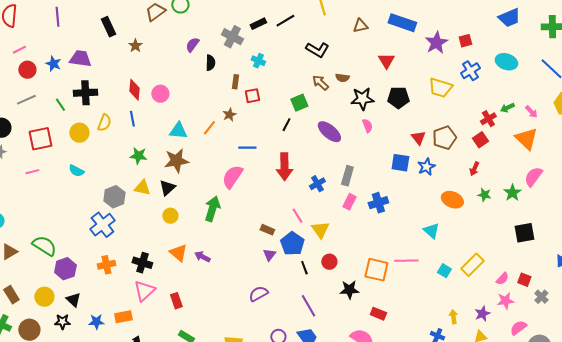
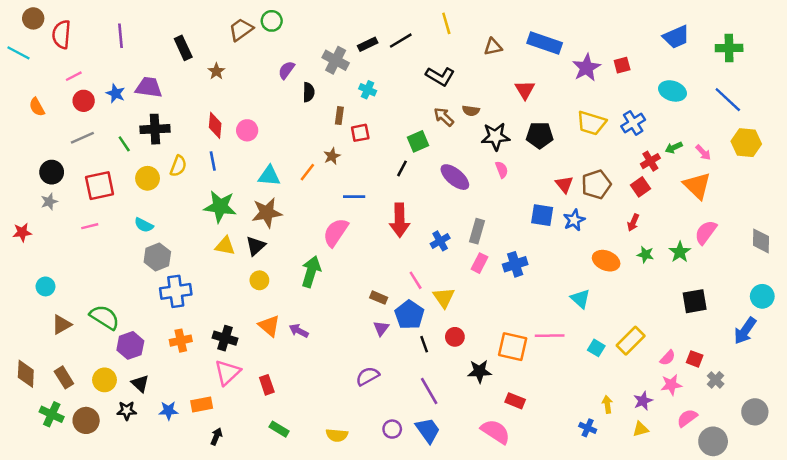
blue cross: (470, 71) -> (633, 123), moved
green star: (138, 156) -> (220, 207), size x1.5
gray hexagon: (114, 197) -> (157, 257), moved
blue cross: (102, 225) -> (176, 291), turned 30

